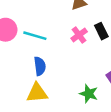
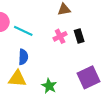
green star: (89, 94) -> (49, 86), moved

